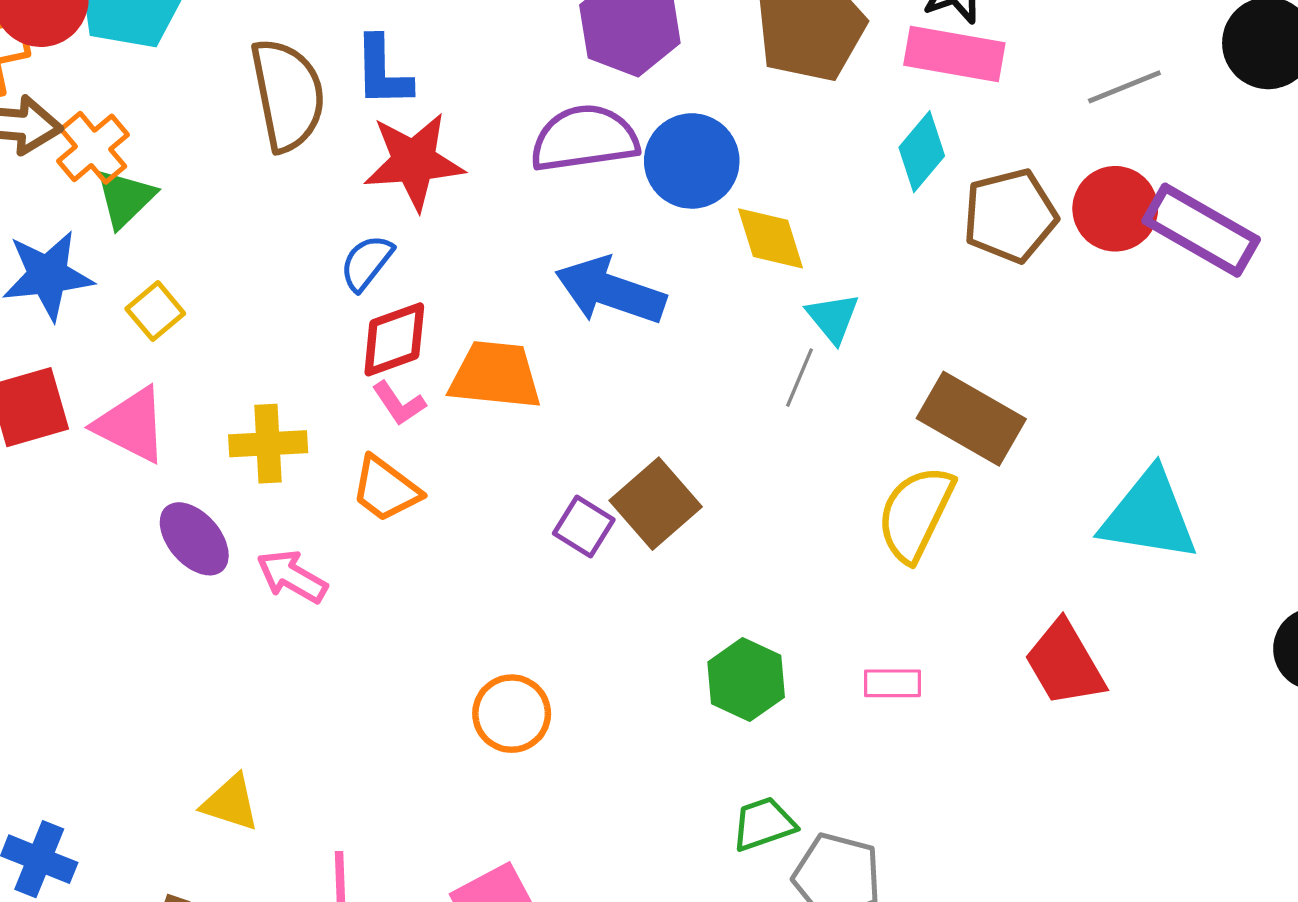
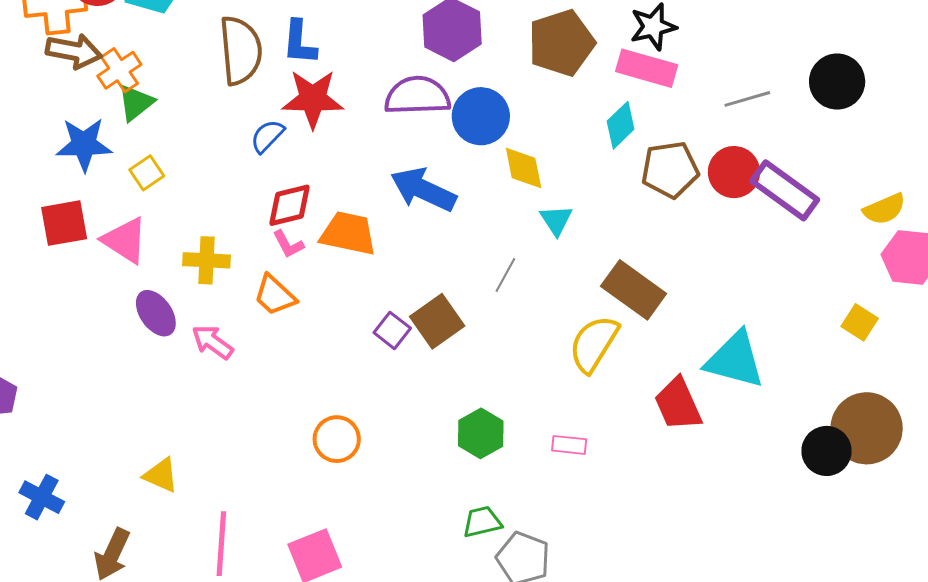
blue semicircle: (366, 263) -> (267, 136), moved
gray line: (799, 378) -> (505, 275), moved
red trapezoid: (1065, 664) -> (678, 404), moved

